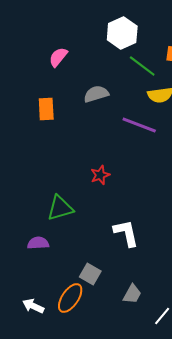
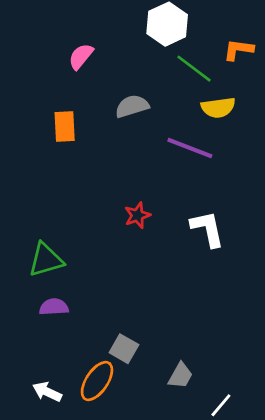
green triangle: (60, 208) -> (46, 260), moved
white L-shape: (126, 233) -> (207, 229), moved

